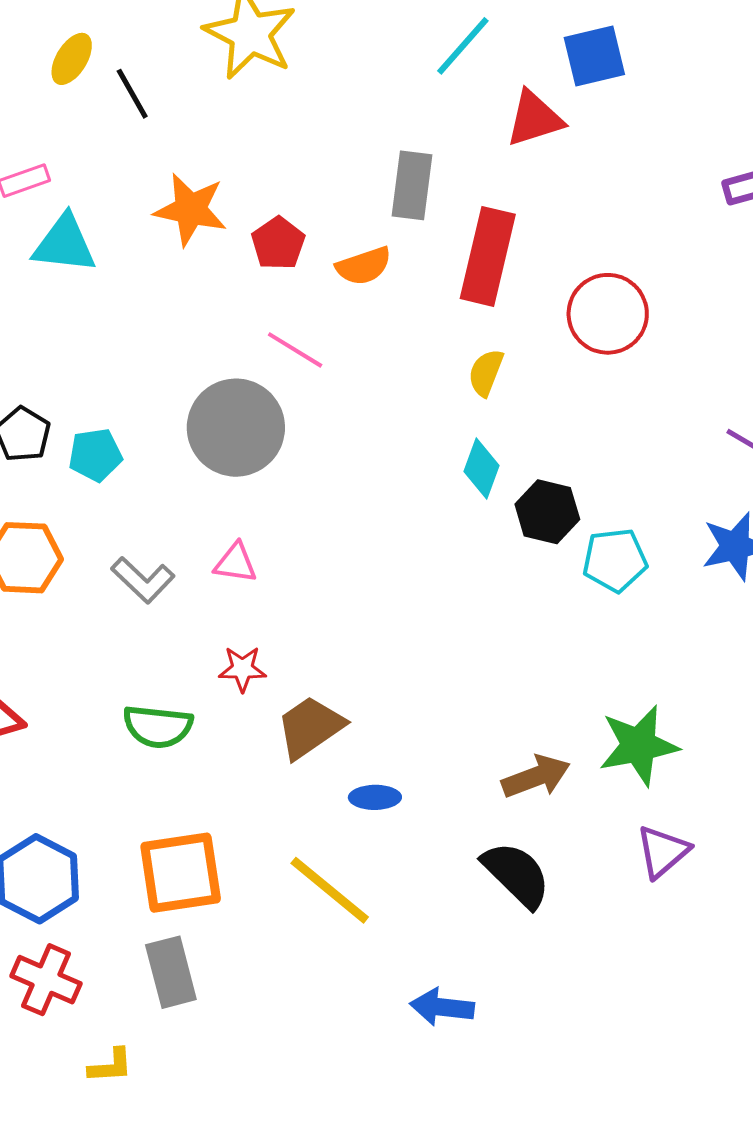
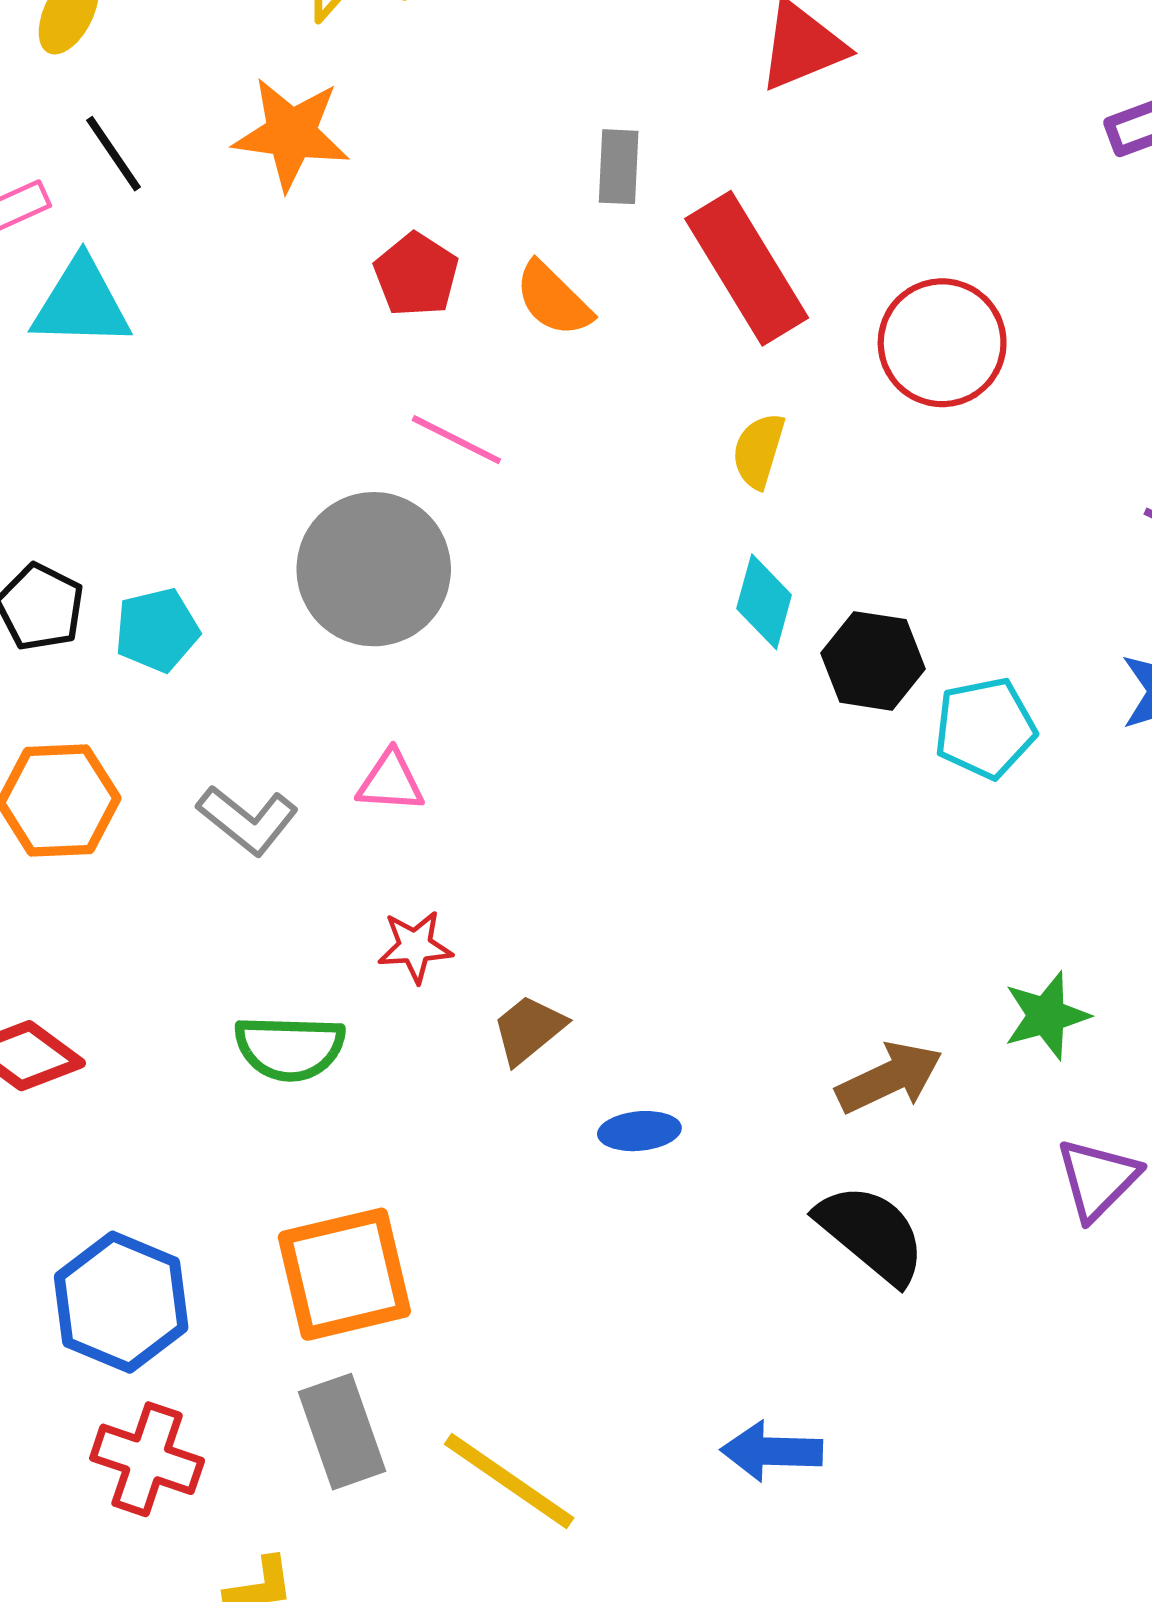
black line: (132, 94) -> (114, 154), moved
gray rectangle: (412, 185) -> (619, 167), size x0.7
orange star: (190, 209) -> (291, 134), moved
red rectangle: (488, 256) -> (747, 268), turned -40
orange semicircle: (364, 266) -> (553, 299), turned 68
brown trapezoid: (310, 727) -> (529, 1029), size x0.7
green star: (639, 745) -> (1046, 1016), size x0.7
yellow line: (330, 890) -> (509, 1481), moved

